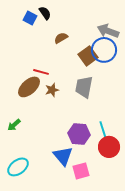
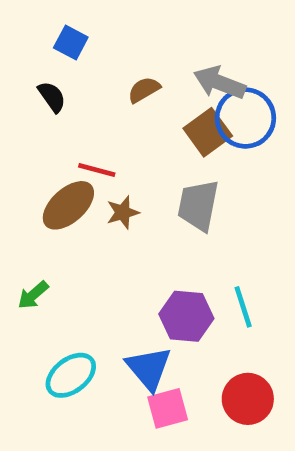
black semicircle: (45, 13) -> (52, 97), moved
gray arrow: (108, 31) -> (219, 83), moved
red circle: (109, 147) -> (248, 399), moved
cyan ellipse: (18, 167) -> (71, 375), moved
pink square: (81, 171) -> (168, 408), moved

